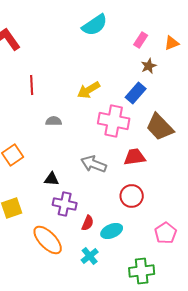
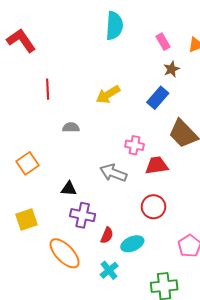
cyan semicircle: (95, 25) -> (114, 26), turned -52
pink rectangle: (141, 40) -> (163, 42), turned -63
pink cross: (114, 121) -> (134, 145), moved, size x0.6

